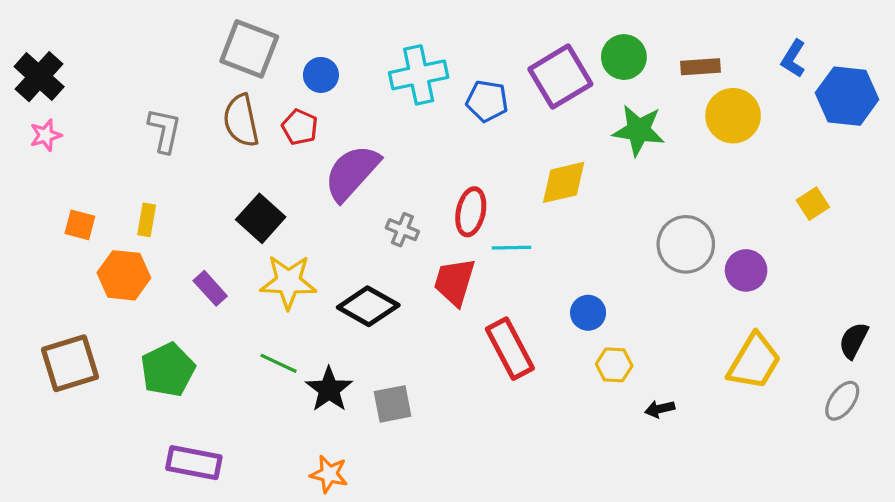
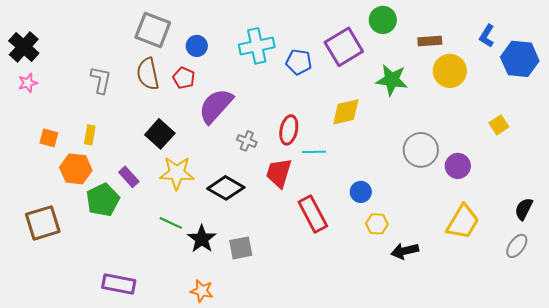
green circle: (624, 57) -> (383, 20), moved
green pentagon: (168, 370) -> (103, 200), moved
black arrow: (660, 409) -> (405, 251), size x1.5

